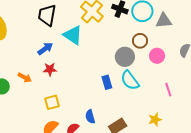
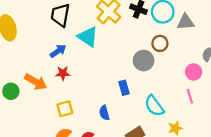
pink circle: (157, 56) -> (194, 72), moved
orange arrow: (25, 78) -> (36, 82), size x1.5
cyan semicircle: (130, 80) -> (154, 106), moved
blue semicircle: (90, 117) -> (104, 113), moved

